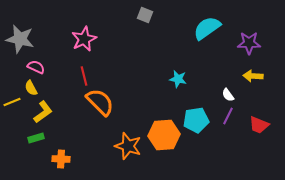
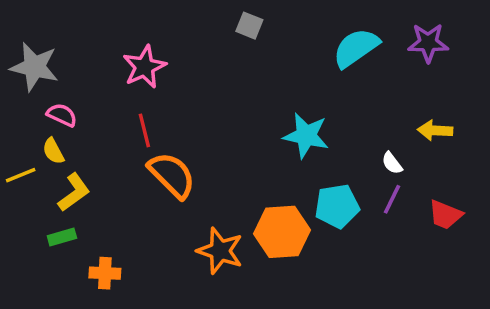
purple star: (249, 43) -> (428, 43), moved
cyan star: (178, 79) -> (306, 136), size x1.5

